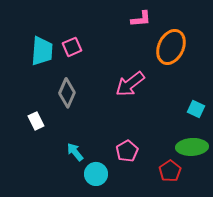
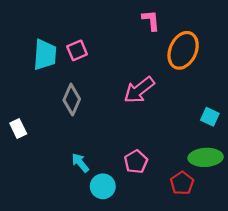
pink L-shape: (141, 19) -> (151, 20), turned -90
white rectangle: (36, 121) -> (18, 129), moved

